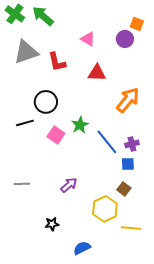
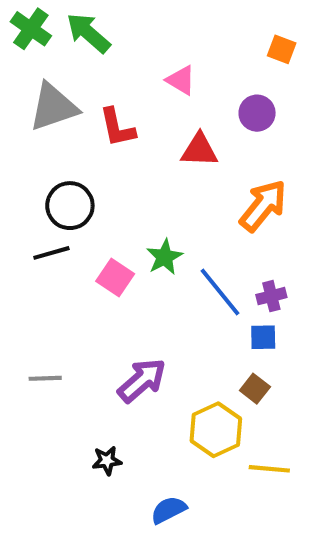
purple circle: (125, 39) -> (257, 113), moved
black circle: (46, 102) -> (70, 206), moved
purple arrow: (69, 185) -> (142, 380), size x1.4

